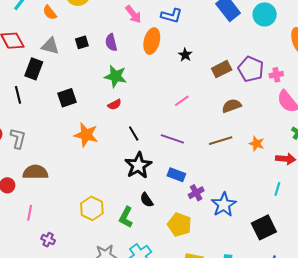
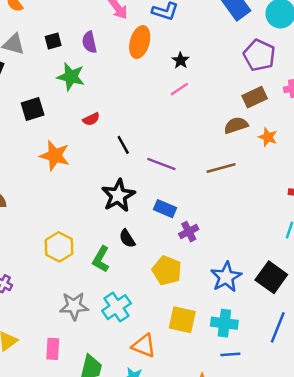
brown rectangle: (222, 69) -> (255, 97), moved
purple pentagon: (251, 69) -> (259, 55), moved
green star: (116, 76) -> (71, 77), moved
pink line: (182, 101) -> (179, 89), moved
black line: (134, 133) -> (123, 145), moved
orange star: (257, 144) -> (268, 137), moved
blue star: (224, 205) -> (226, 277), moved
black square: (264, 227) -> (271, 277), turned -30

